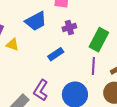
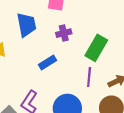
blue trapezoid: (36, 21) -> (26, 25), turned -75

